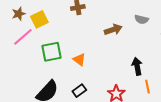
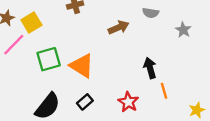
orange triangle: (79, 60) -> (82, 66), size x1.6

